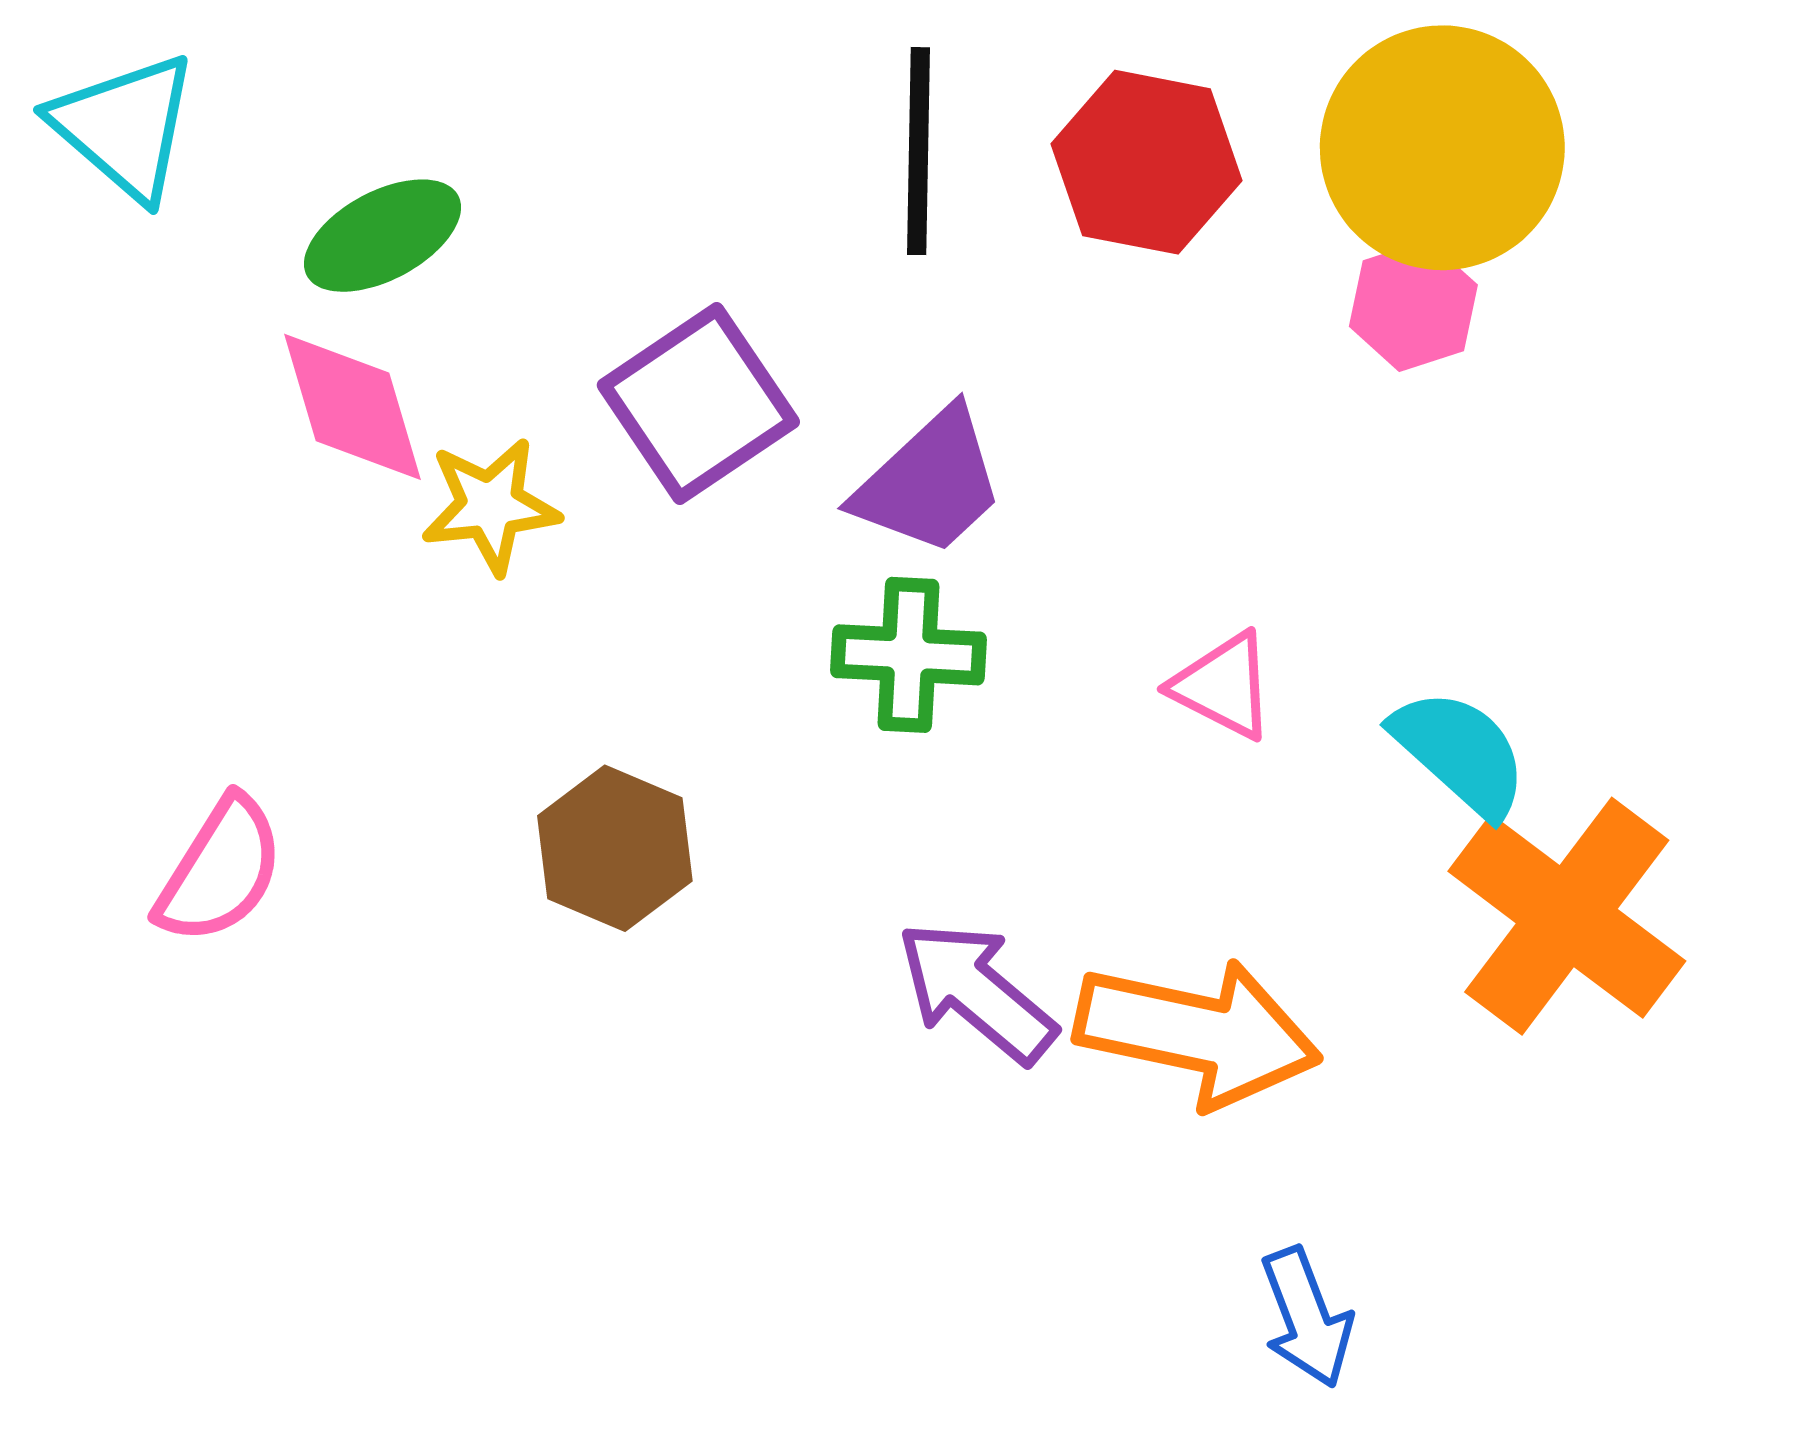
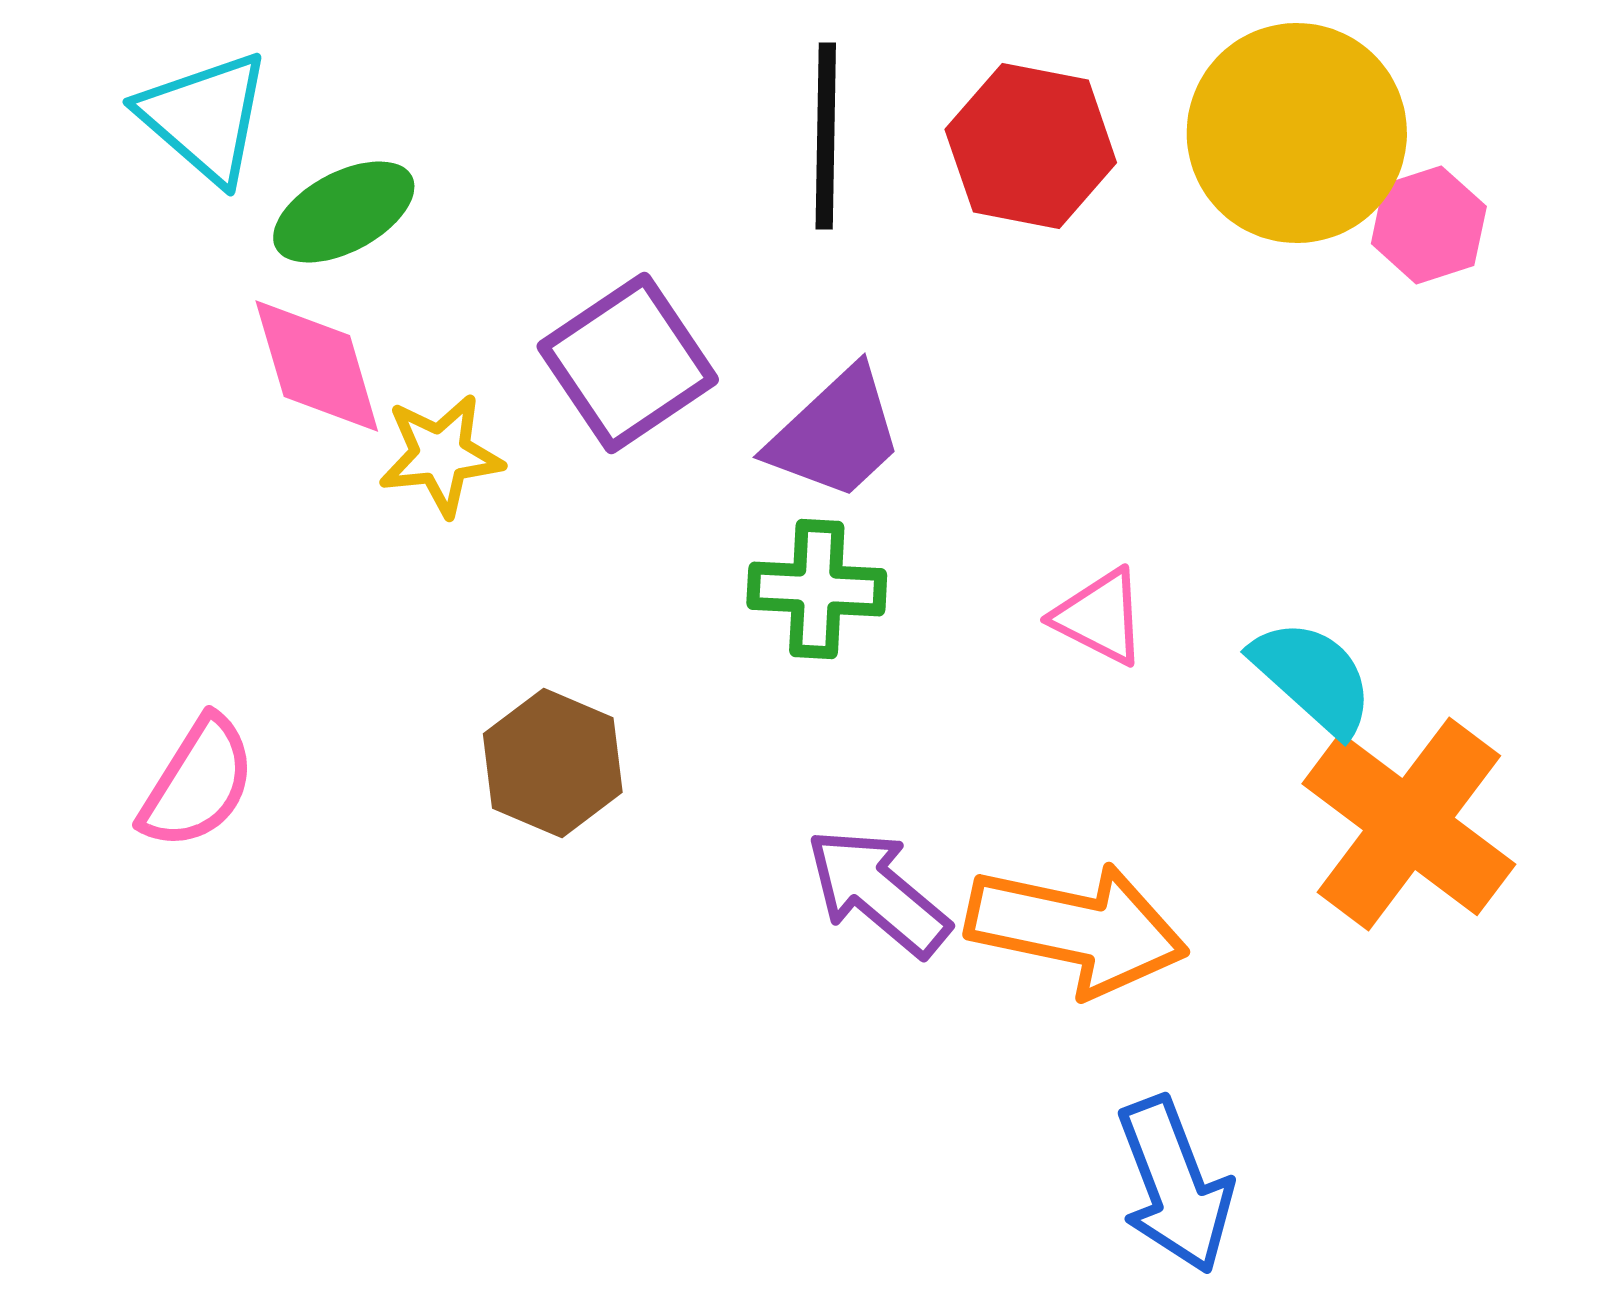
cyan triangle: (125, 127) -> (205, 117), moved
pink hexagon: (1413, 306) -> (1429, 225), moved
blue arrow: (1307, 1318) -> (1175, 1185), size x1.4

